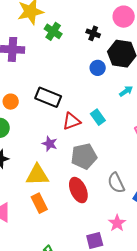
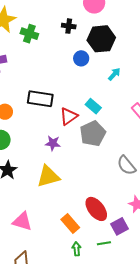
gray pentagon: (84, 156) -> (93, 134), moved
red ellipse: (78, 190) -> (96, 209), moved
orange rectangle: (39, 203) -> (70, 223), moved

